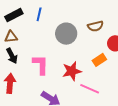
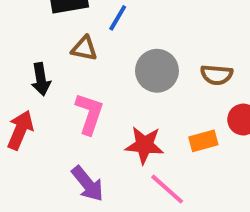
brown triangle: (11, 37) -> (84, 48), moved

